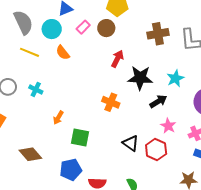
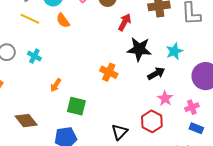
red arrow: (117, 59) -> (125, 22), moved
black triangle: (131, 143) -> (120, 132), moved, turned 36

